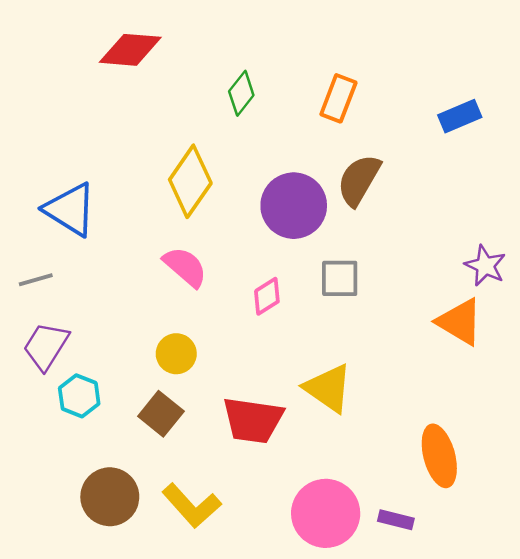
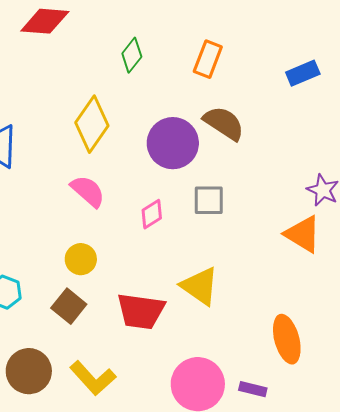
brown semicircle: (359, 180) -> (224, 123), turned 93

